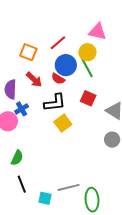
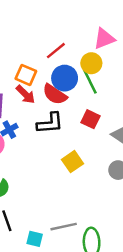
pink triangle: (98, 32) -> (104, 39), turned -36
orange square: (28, 52) -> (26, 75), moved
red semicircle: (58, 79) -> (55, 94), size x1.5
yellow square: (63, 123) -> (72, 162), moved

